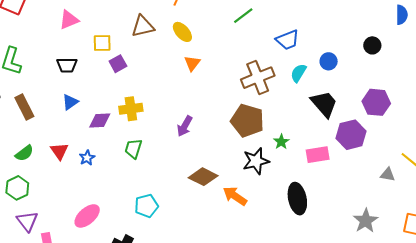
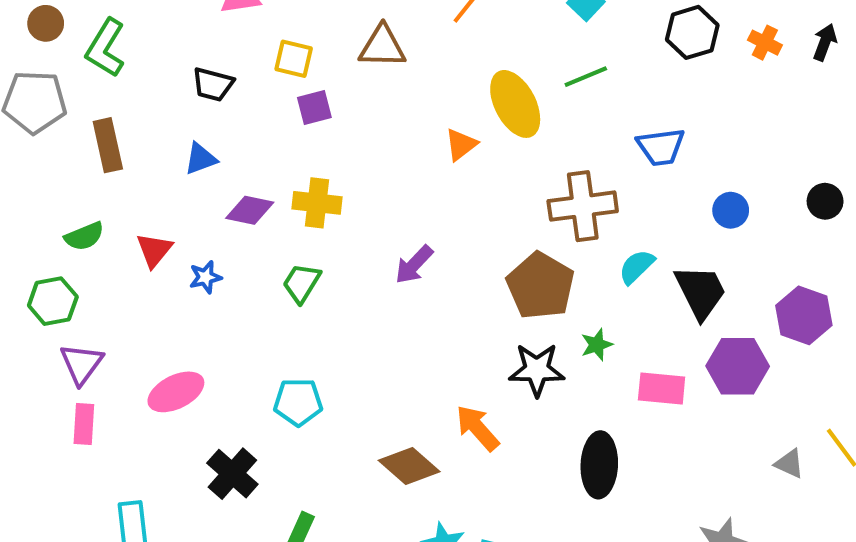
yellow ellipse: (182, 32) -> (515, 104), moved, size x1.5
cyan semicircle: (298, 73) -> (637, 267), moved
brown diamond: (203, 177) -> (409, 466), moved
purple triangle: (27, 221) -> (82, 364), moved

